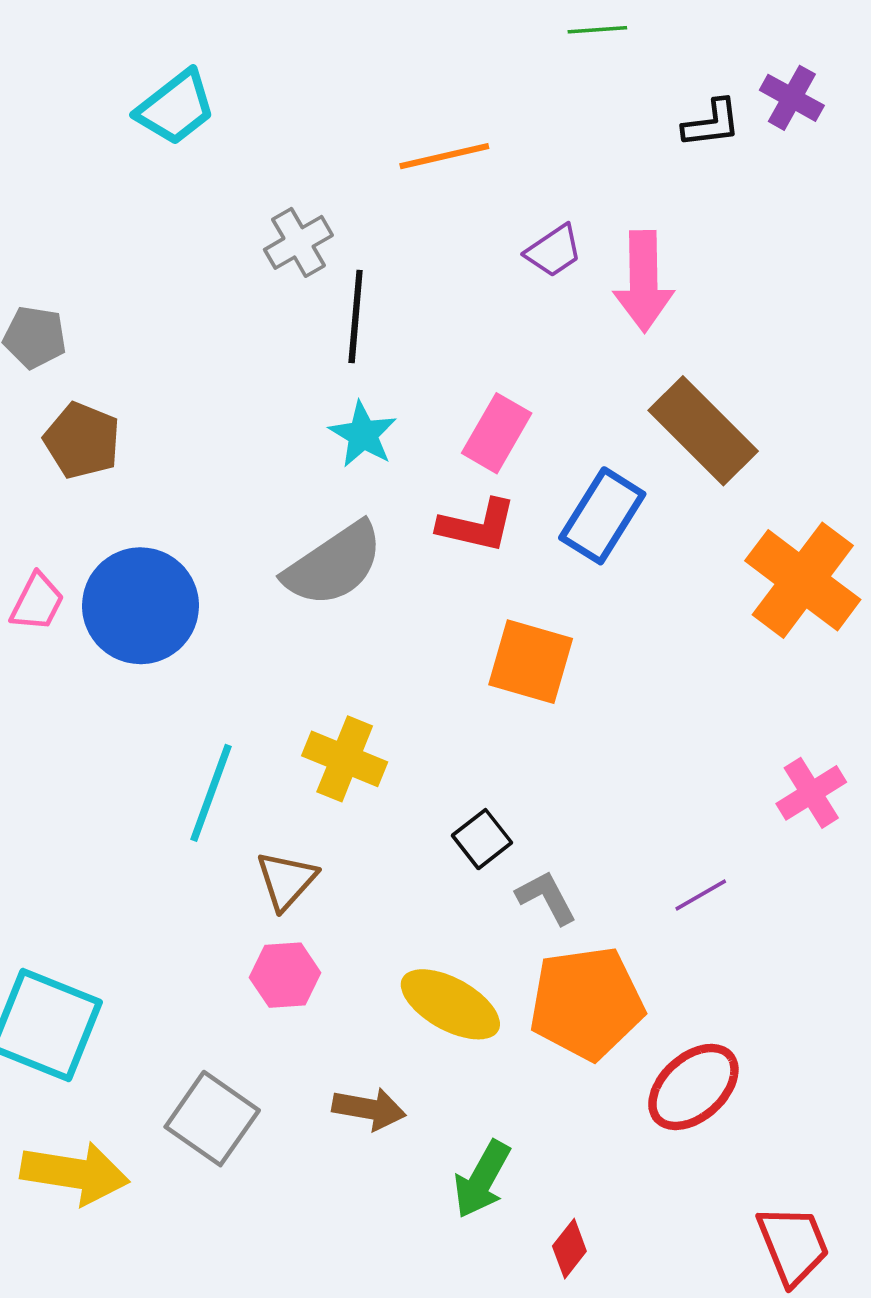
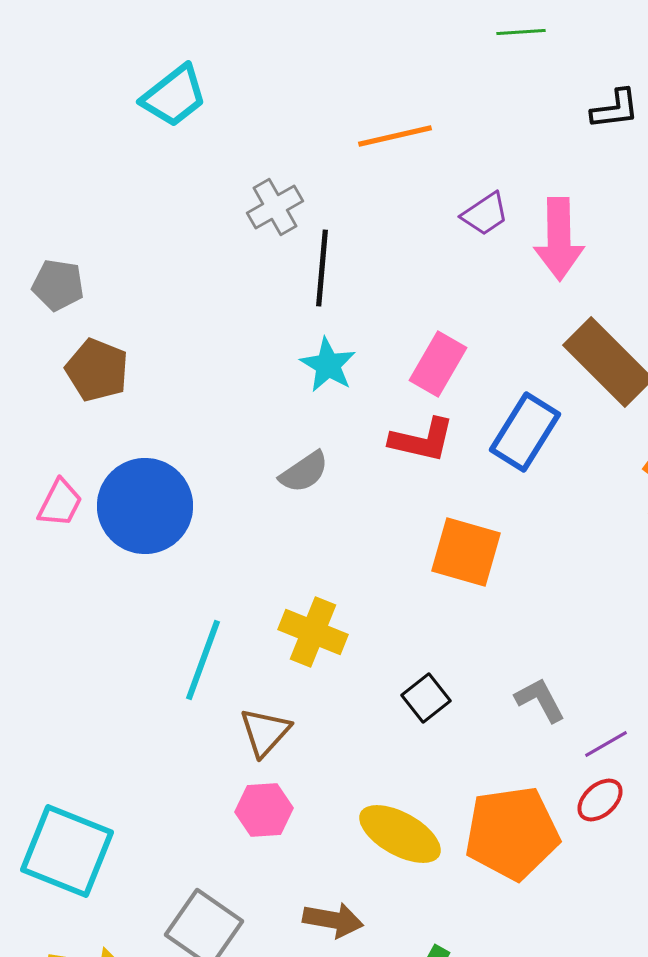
gray semicircle: (334, 564) -> (304, 472), size x0.6
gray L-shape: (546, 897) -> (540, 700), moved
red ellipse: (693, 1087) -> (600, 800), moved, size x0.6

